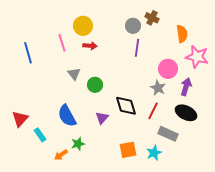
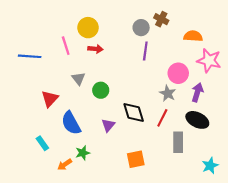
orange semicircle: (182, 34) -> (193, 36), turned -78
blue line: (28, 53) -> (30, 56), turned -70
red triangle: (20, 119) -> (50, 99), moved
gray rectangle: (168, 134) -> (178, 142), turned 66
cyan star: (154, 153) -> (210, 166), moved

